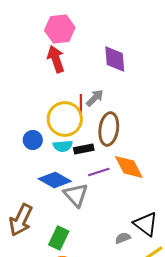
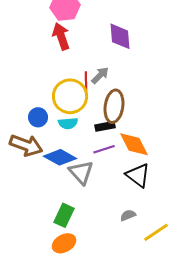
black rectangle: (84, 149) -> (105, 126), moved
brown arrow: (21, 220) -> (26, 145), moved, turned -96
black triangle: (146, 224) -> (138, 175), moved

